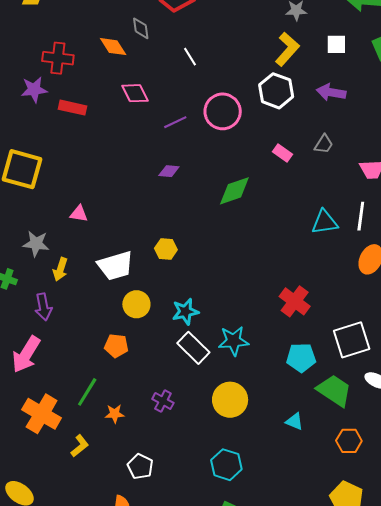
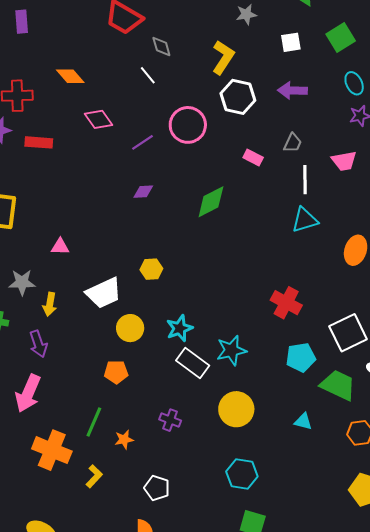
gray diamond: (141, 28) -> (161, 46), moved
yellow L-shape: (287, 49) -> (223, 57), moved
white line: (361, 216) -> (305, 180), moved

